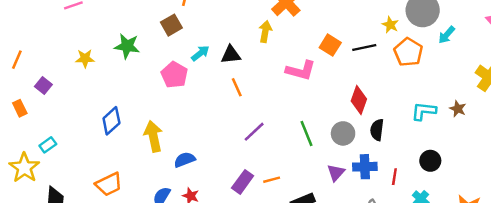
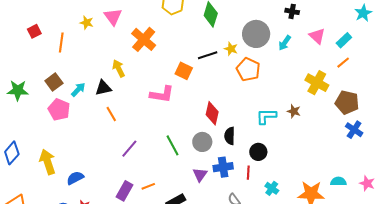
brown square: (171, 25) -> (54, 82), moved
yellow arrow: (265, 32) -> (119, 68), moved, turned -30
cyan arrow: (447, 35) -> (285, 43), moved
black line: (364, 48) -> (208, 55), moved
black circle: (430, 161) -> (258, 152), moved

